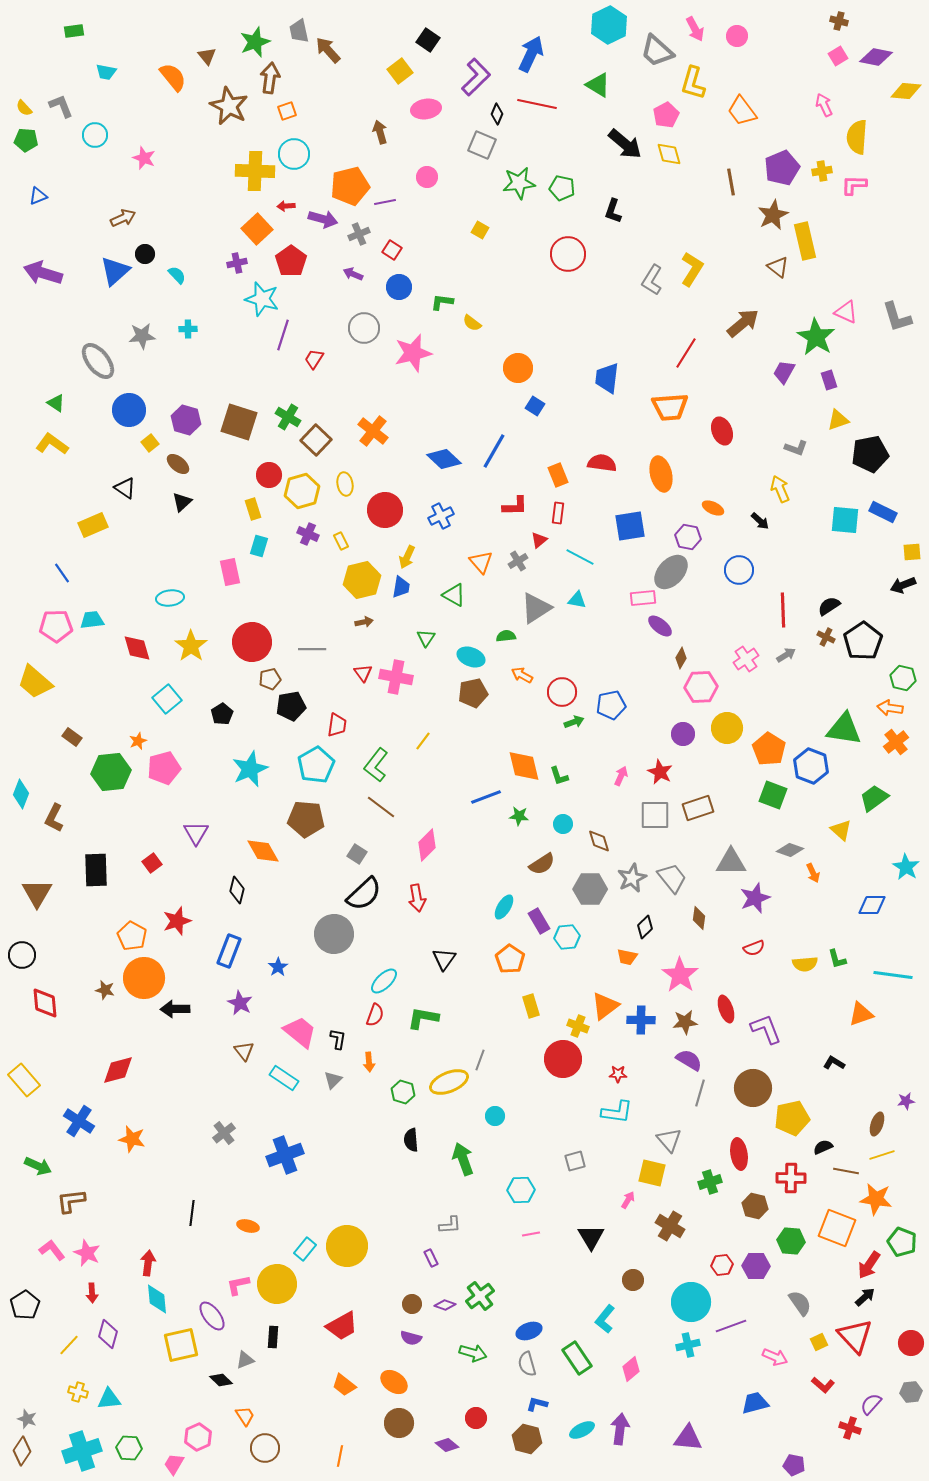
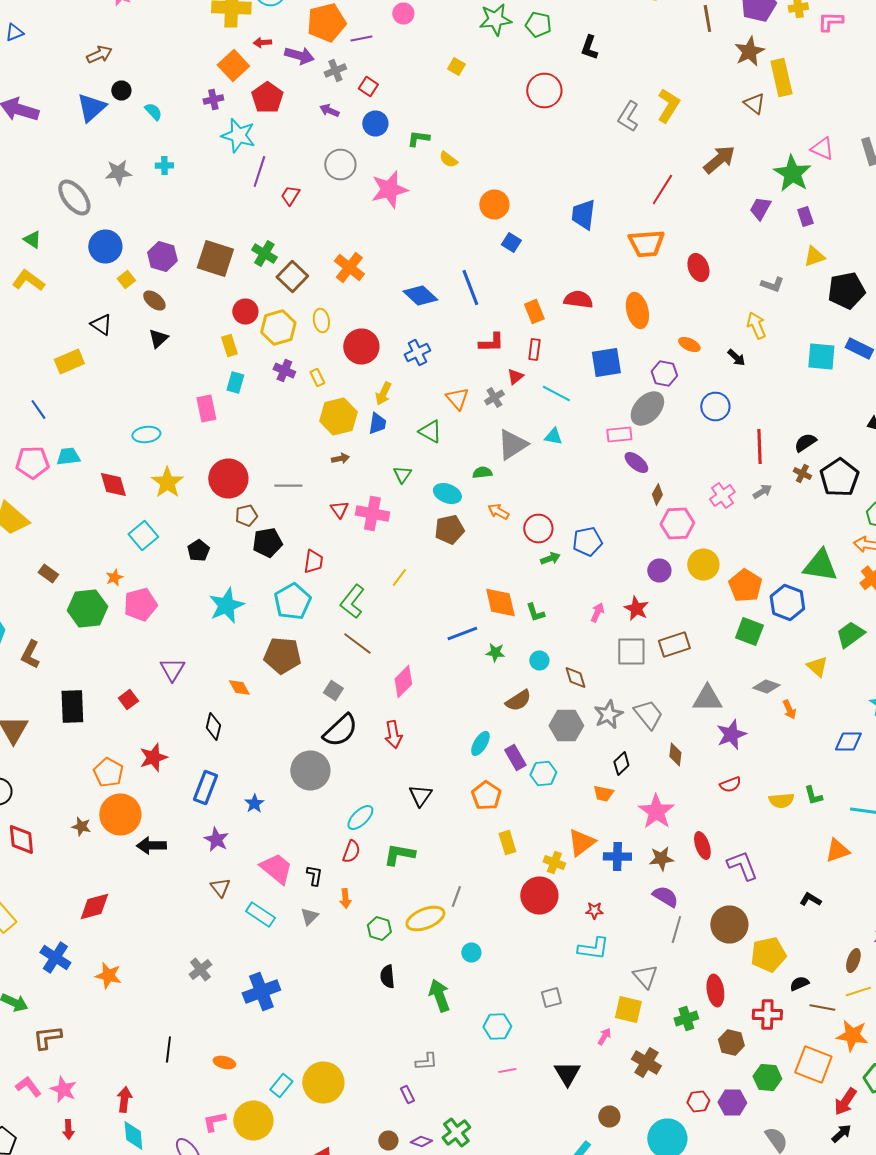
blue line: (494, 451) -> (470, 288), turned -51
orange diamond: (263, 851) -> (239, 688), size x0.7

